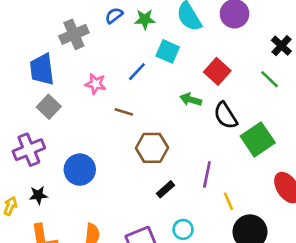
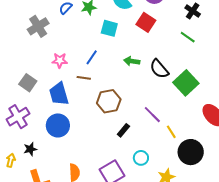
blue trapezoid: (42, 69) -> (59, 94), moved
red square: (217, 71) -> (146, 22), moved
blue line: (137, 72) -> (92, 57), moved
purple line: (207, 174) -> (152, 115), turned -48

